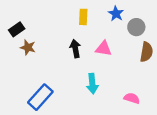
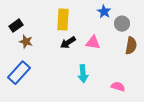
yellow rectangle: (83, 17) -> (63, 20), moved, size x1.5
black arrow: (75, 49) -> (68, 43), turned -112
blue rectangle: (40, 97) -> (19, 73), moved

